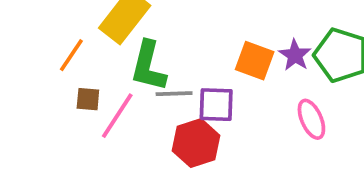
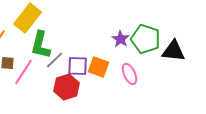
orange square: (255, 61) -> (99, 67), moved
gray line: (174, 94) -> (55, 60), turned -42

